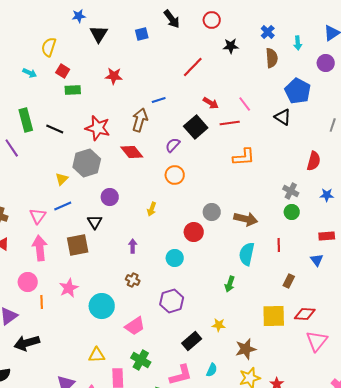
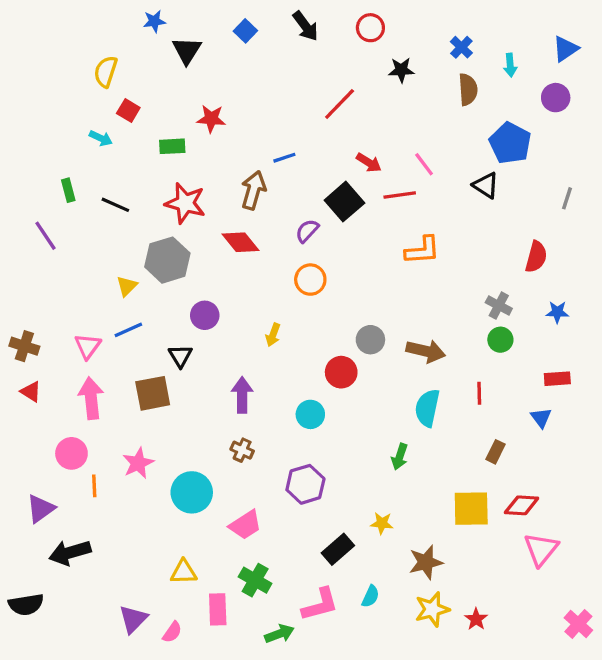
blue square: (142, 34) -> (245, 31), moved, turned -32
cyan arrow: (30, 73) -> (101, 138), moved
green rectangle: (73, 90) -> (172, 146), moved
green rectangle: (26, 120) -> (68, 190), size x0.6
purple arrow: (133, 246) -> (242, 395), size x1.5

